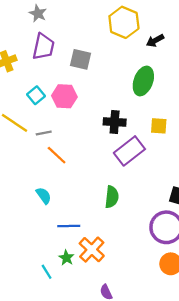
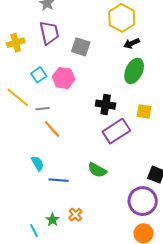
black arrow: (155, 41) -> (132, 43), moved
purple trapezoid: (43, 47) -> (49, 33), turned -30
green semicircle: (112, 197) -> (97, 170), turned 108
blue line: (69, 226) -> (59, 180), moved
orange cross: (92, 250) -> (75, 215), size x0.6

